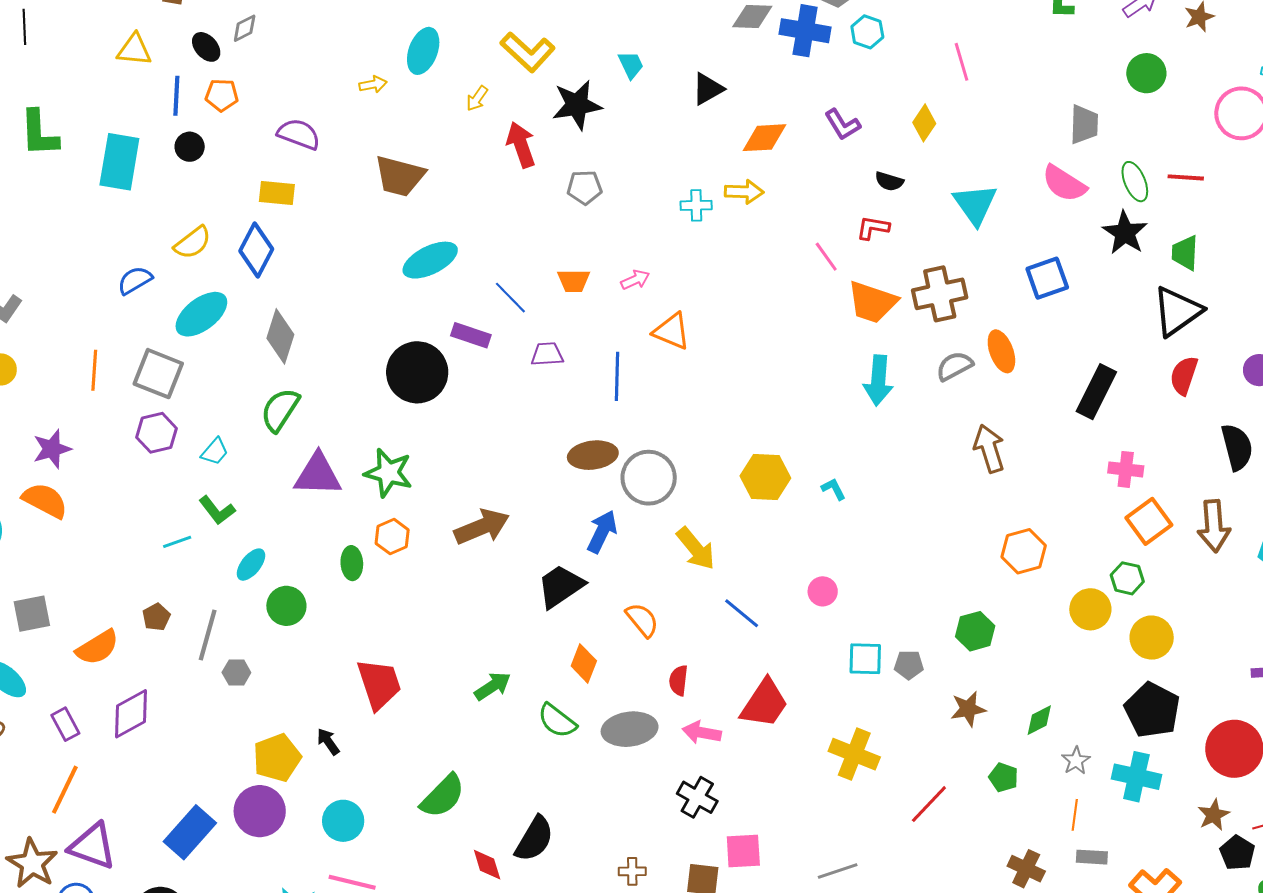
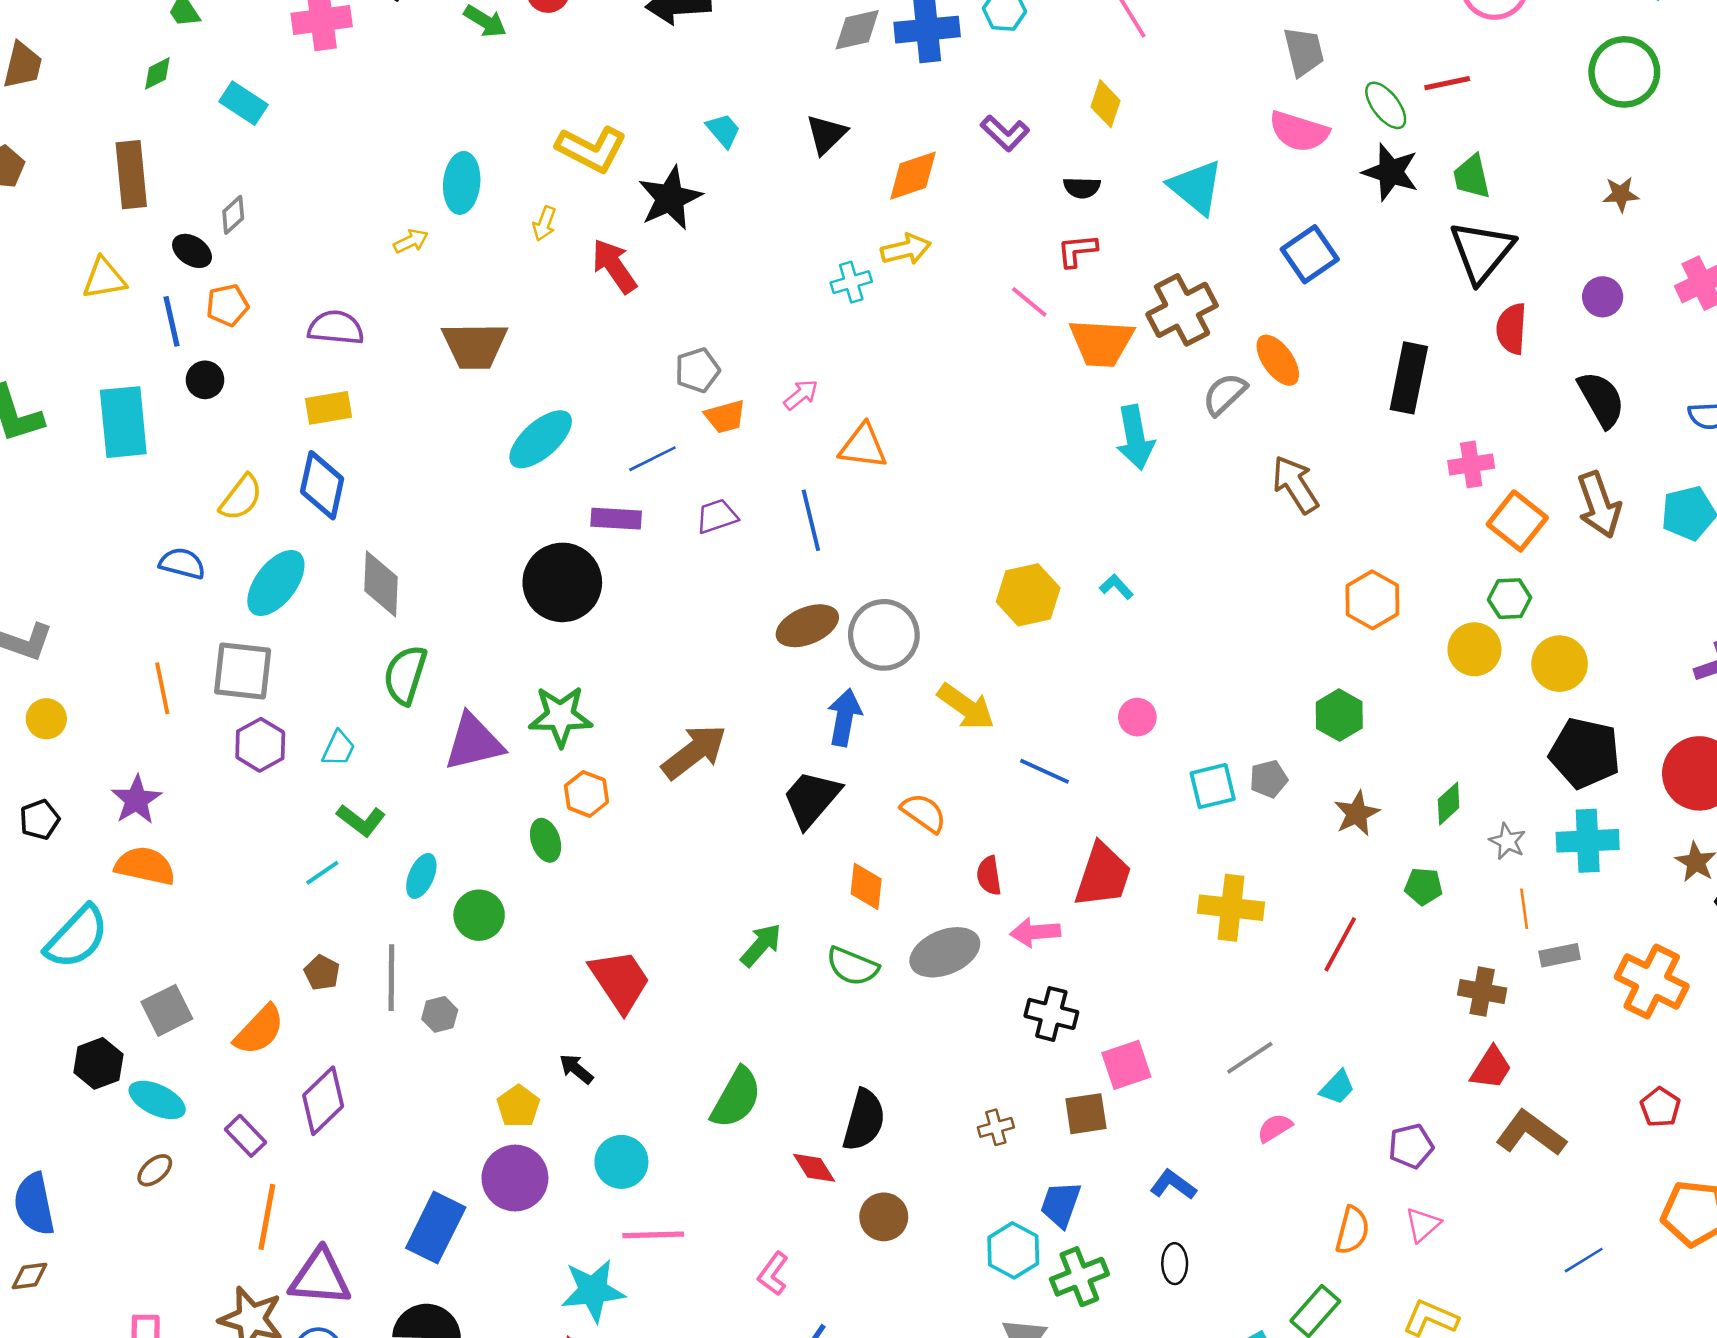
gray pentagon: (585, 187) -> (697, 370), moved
blue semicircle: (135, 280) -> (182, 563), turned 60
blue line: (510, 298) -> (652, 459), turned -57
yellow pentagon: (277, 758) -> (518, 1106), size x0.7

